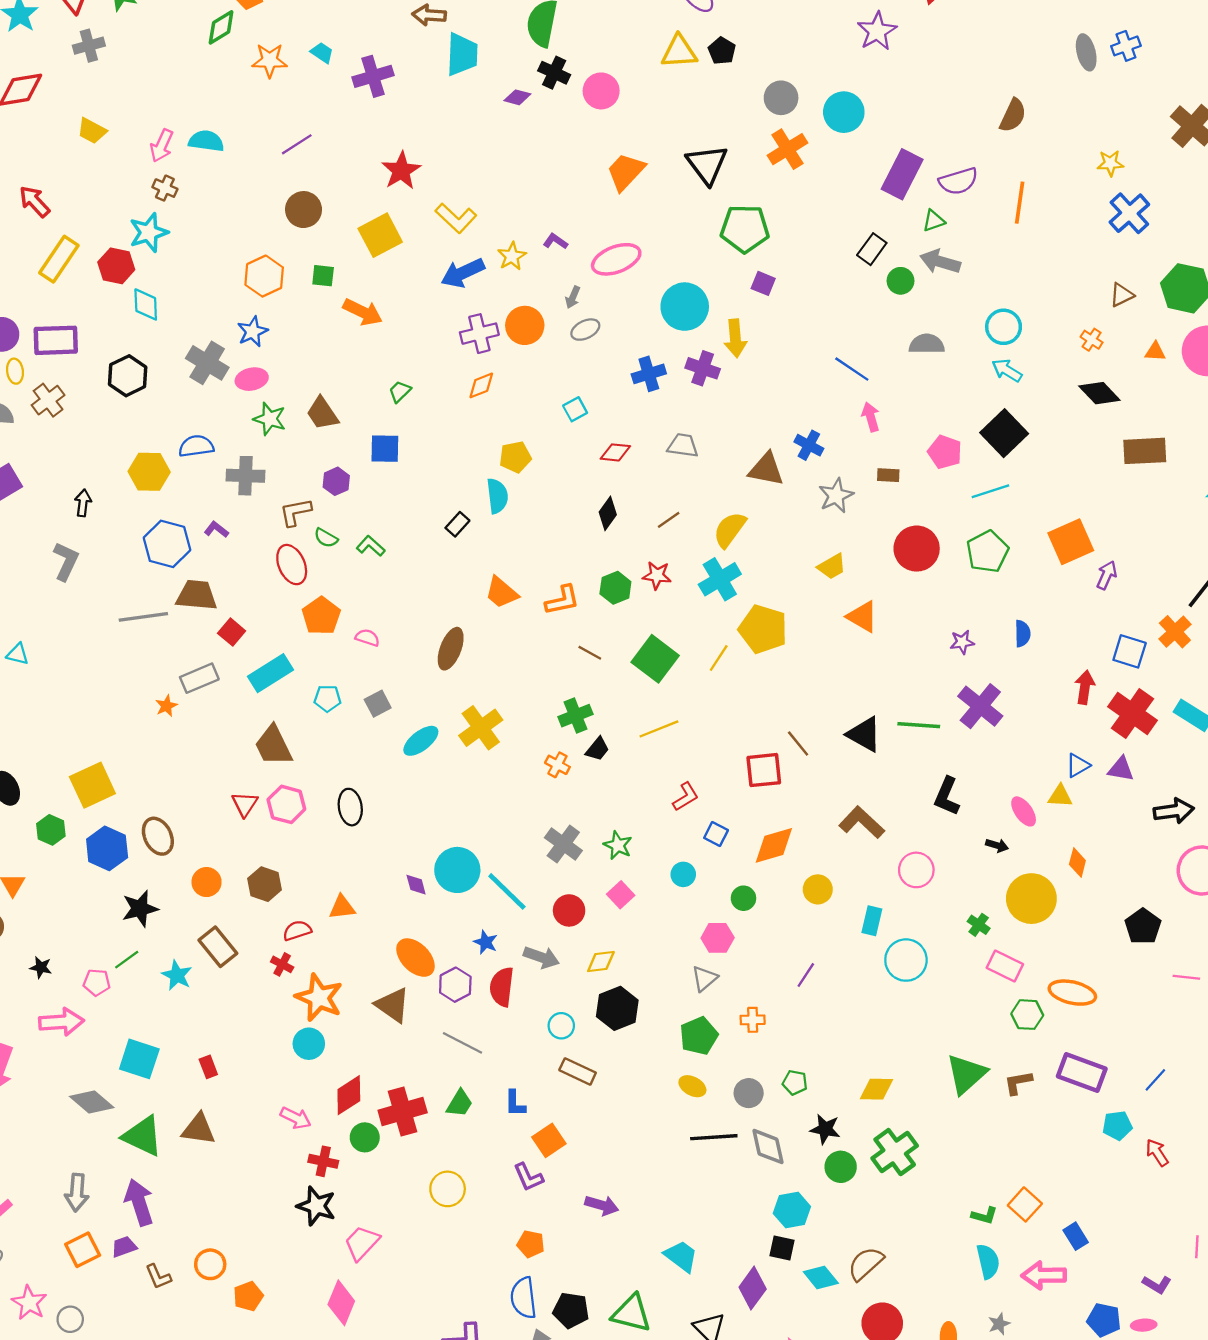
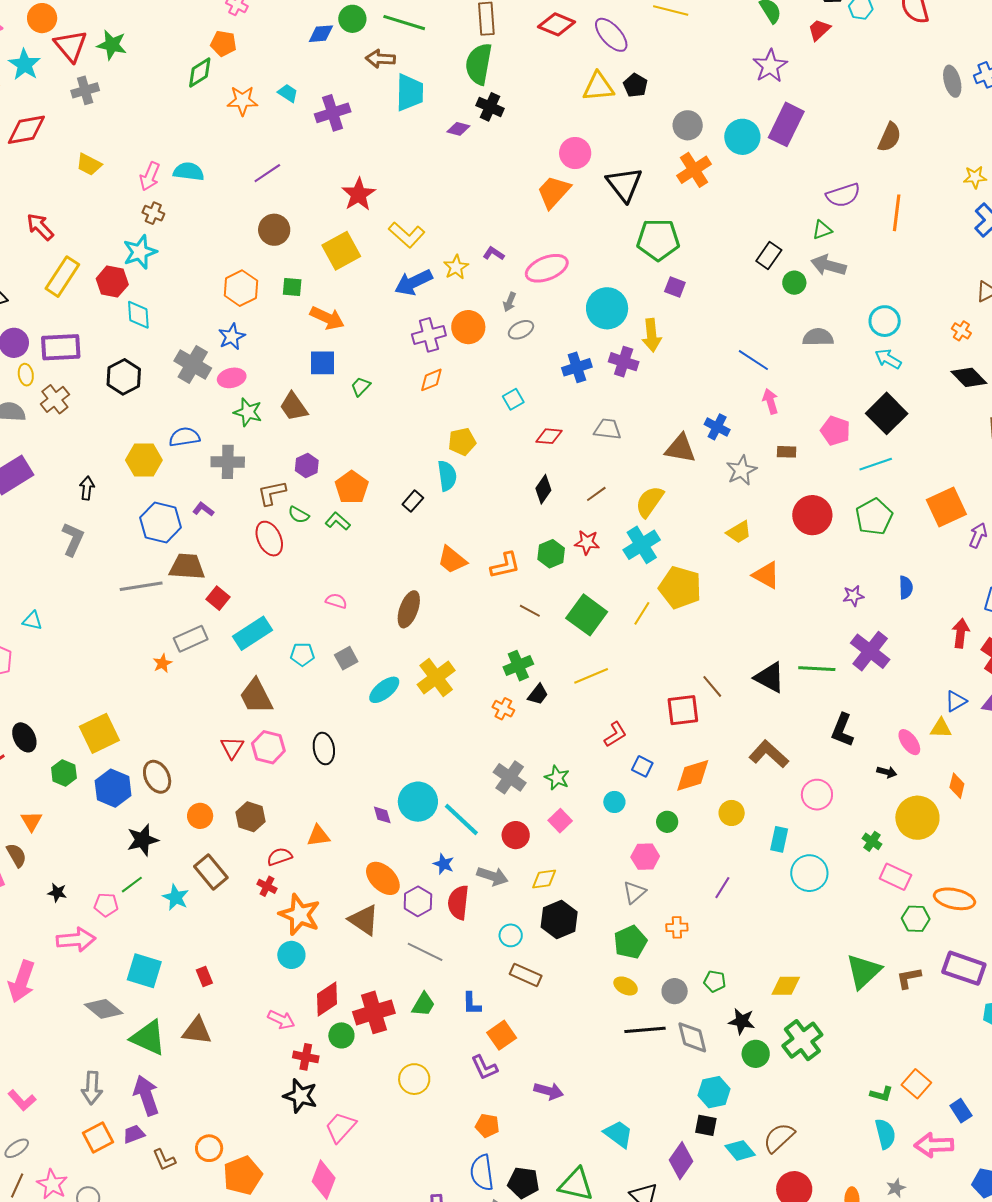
pink circle: (601, 91) -> (575, 153), moved
purple rectangle: (902, 174) -> (786, 124), moved
blue square: (385, 449) -> (323, 363), moved
orange pentagon: (321, 616) -> (352, 487), moved
orange pentagon: (248, 1296) -> (243, 1175), size x1.5

